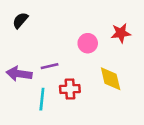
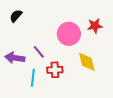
pink circle: (88, 43) -> (69, 34), size x1.5
purple line: (50, 66) -> (39, 52), turned 64

